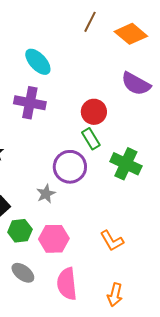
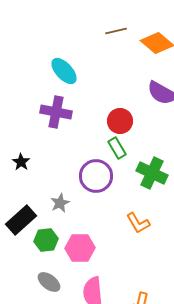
brown line: (90, 22) -> (116, 31), turned 50
gray star: (46, 194) -> (60, 203), moved
orange L-shape: (112, 241) -> (138, 223), moved

